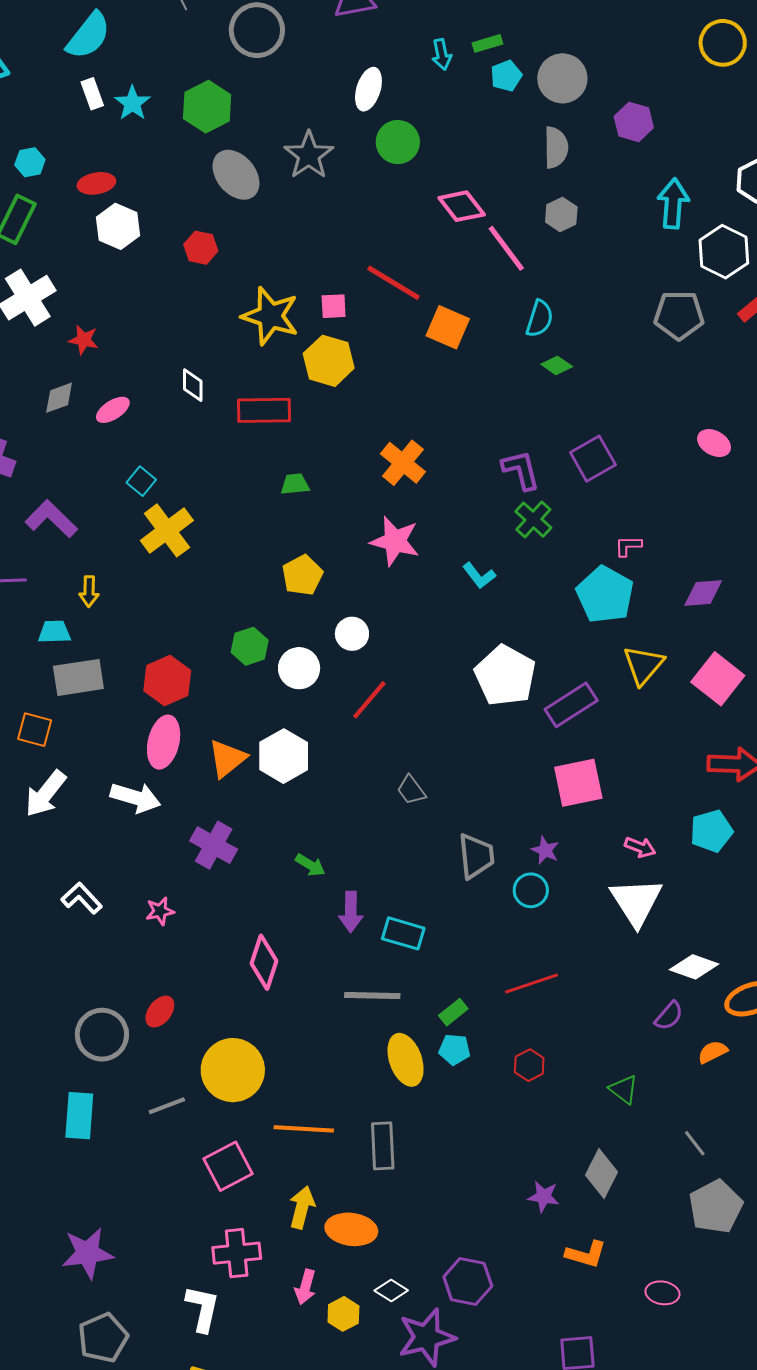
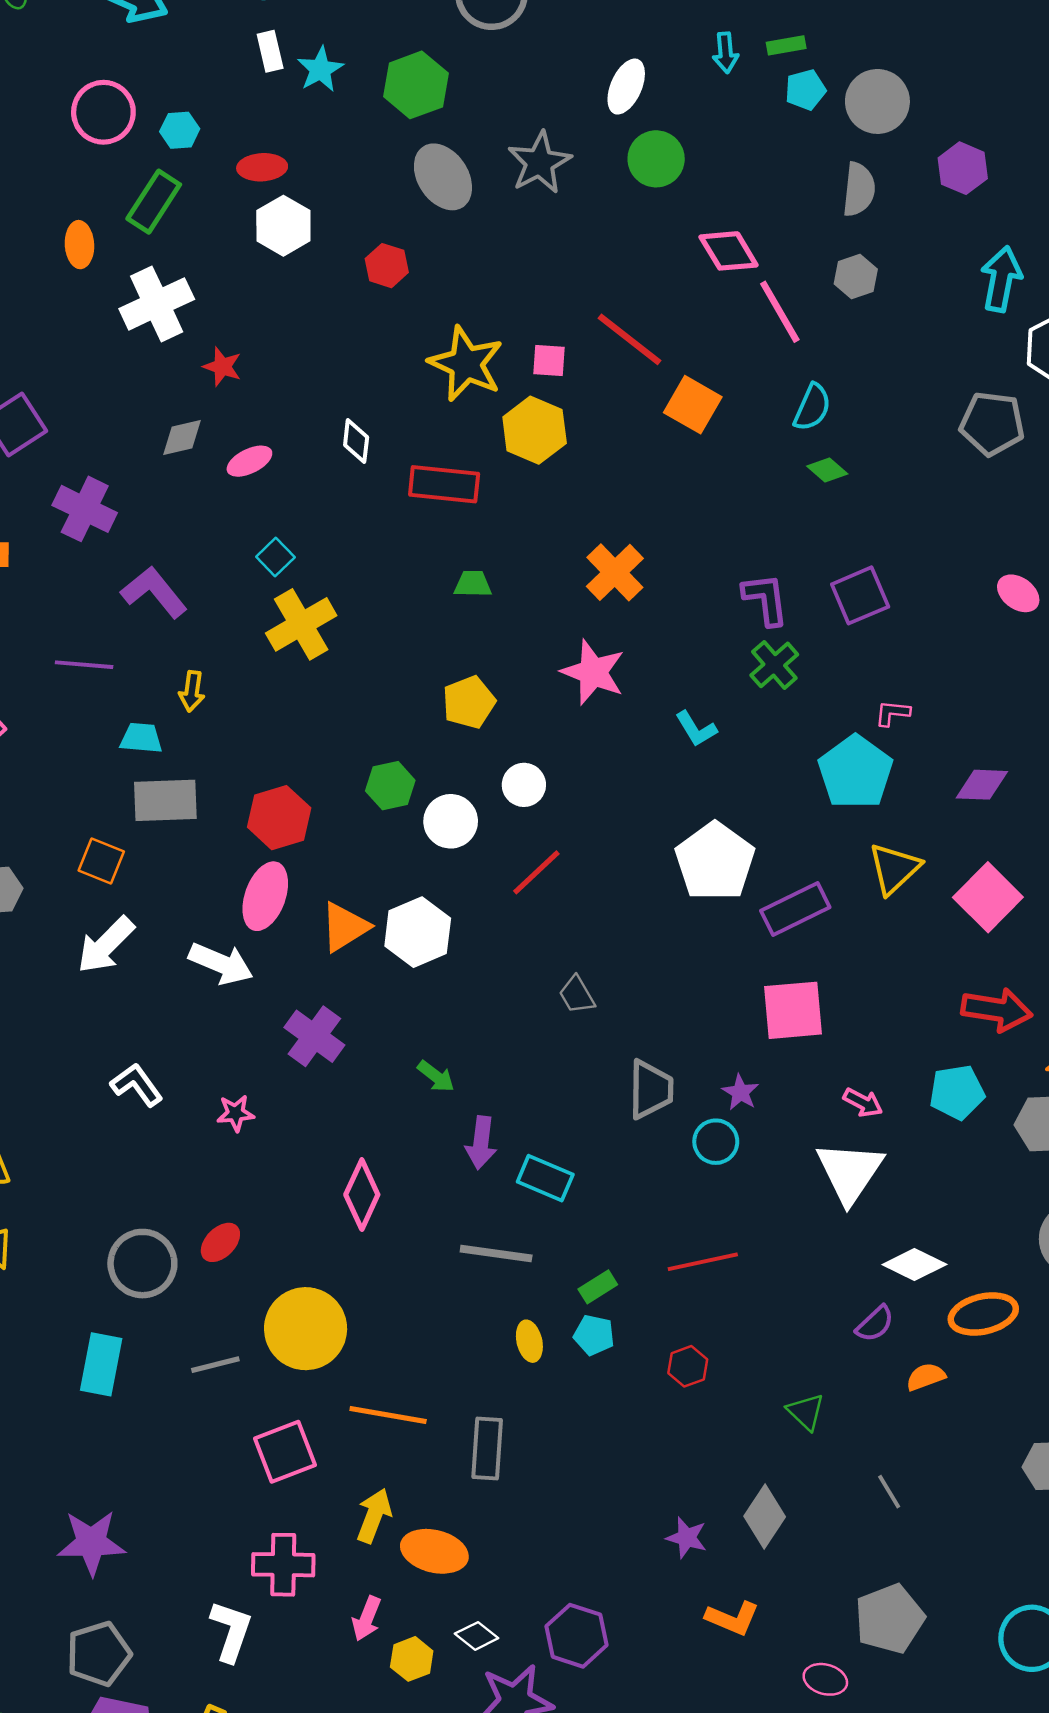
yellow ellipse: (406, 1060) -> (529, 1341), size x0.6
gray pentagon: (716, 1207) -> (890, 1619), moved

